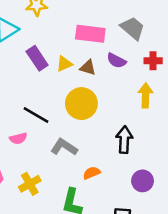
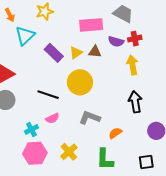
red cross: (153, 61) -> (135, 39), moved
yellow arrow: (145, 95) -> (132, 65), moved
yellow circle: (81, 104) -> (80, 82), moved
black line: (36, 115) -> (48, 95), moved

